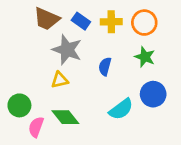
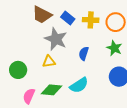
green circle: (19, 105) -> (18, 70), moved
cyan semicircle: (121, 109) -> (79, 85), moved
green diamond: (65, 117) -> (52, 90), turned -50

